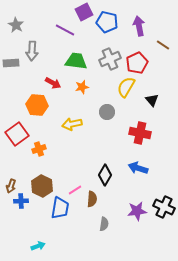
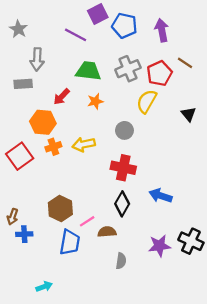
brown line: (163, 45) -> (185, 63), moved
gray rectangle: (11, 63) -> (23, 84), moved
red arrow: (53, 83) -> (62, 97), turned 105
black triangle: (152, 100) -> (189, 114), moved
red cross: (140, 133) -> (123, 168), moved
orange cross: (39, 149) -> (53, 147), moved
brown hexagon: (42, 186) -> (60, 209), moved
brown semicircle: (92, 199) -> (107, 232), turned -98

